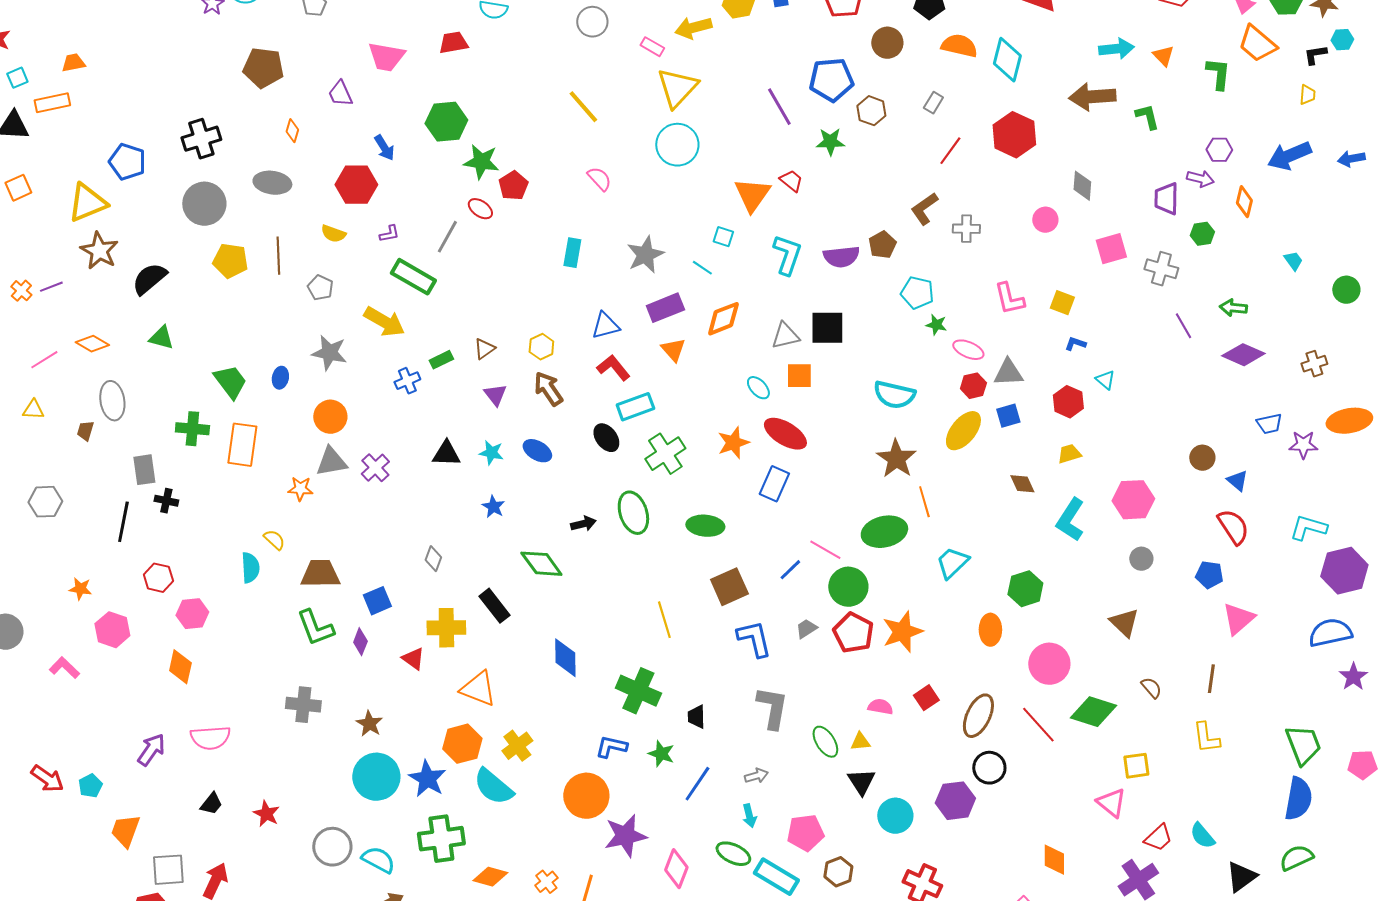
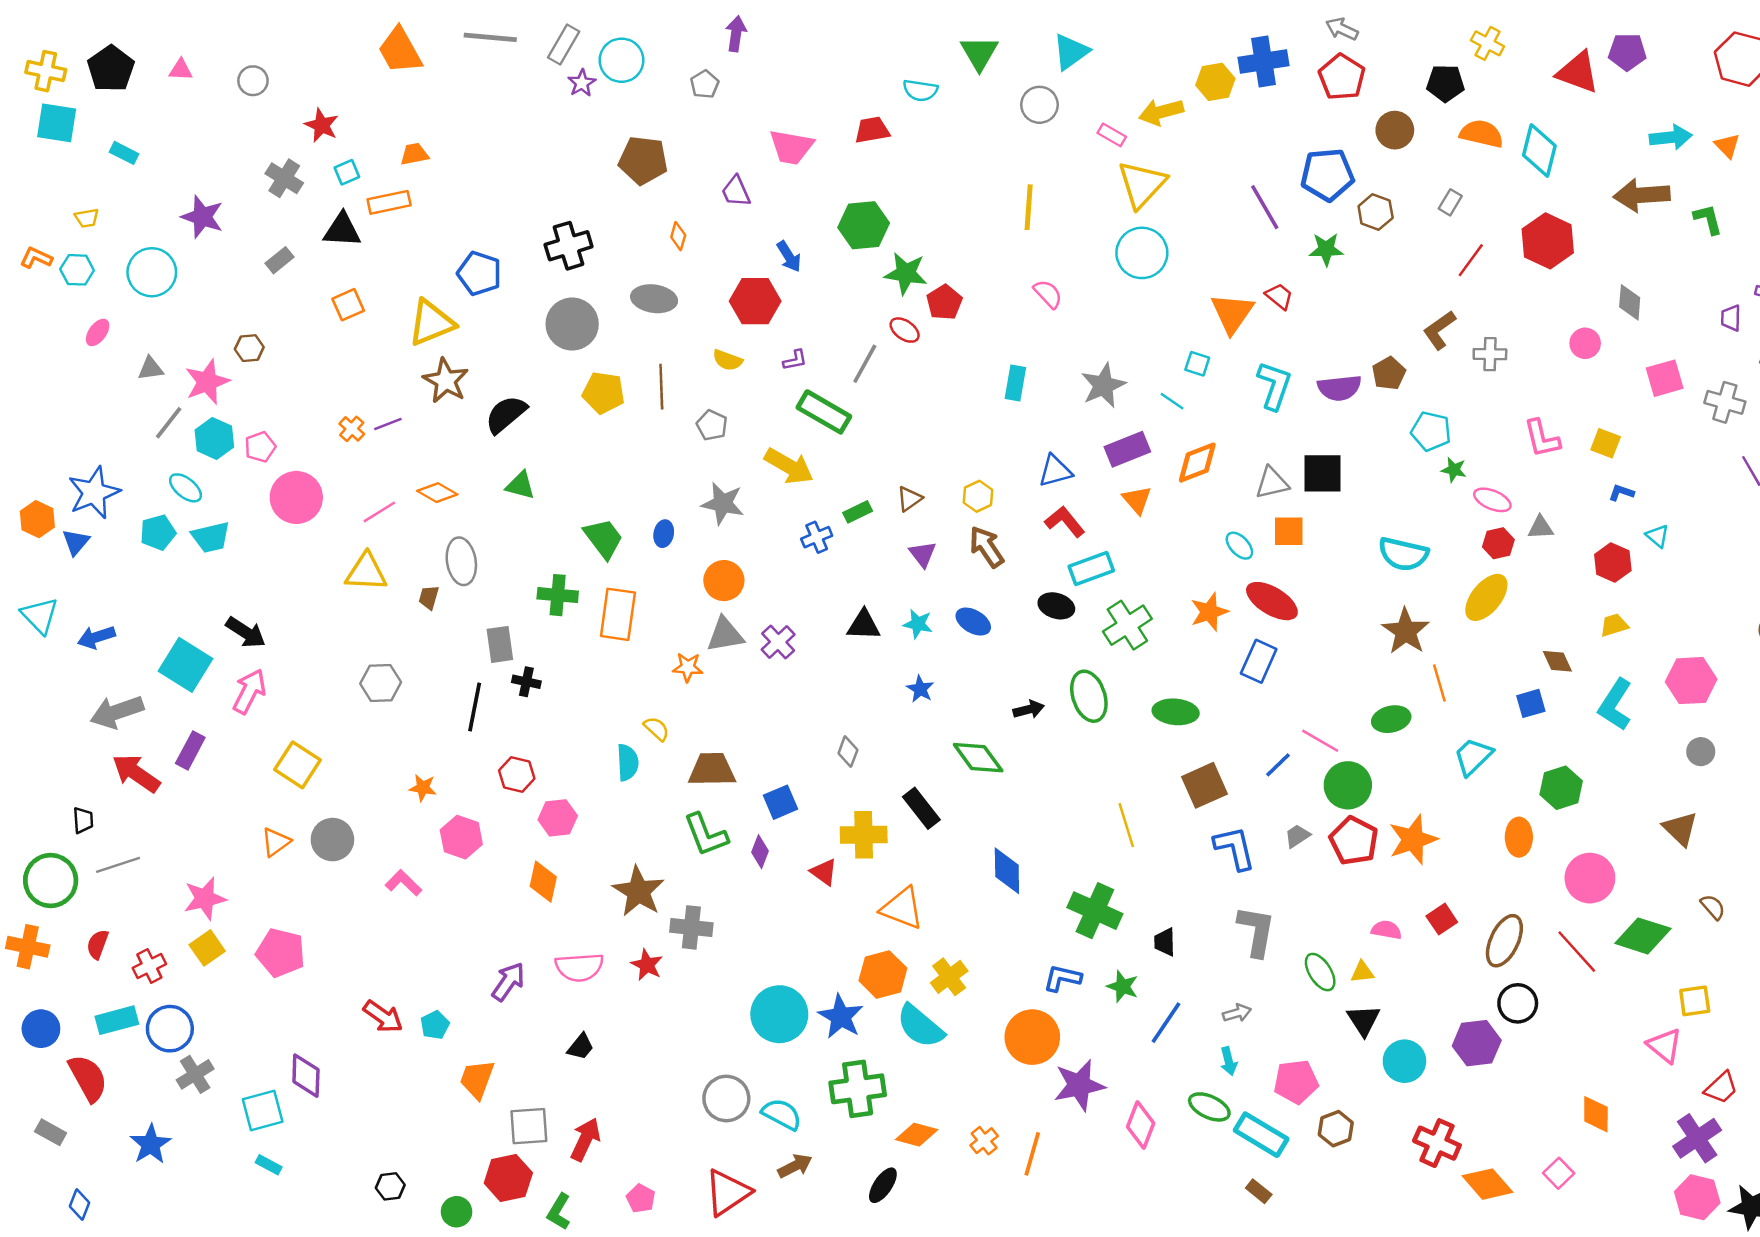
yellow line: (583, 107) -> (1029, 207), turned 45
purple trapezoid: (1166, 199) -> (1731, 318), size x0.7
gray triangle: (1008, 373) -> (1541, 528), size x0.7
yellow triangle: (33, 410) -> (366, 572), size x1.6
blue square: (1008, 416) -> (1531, 703), moved
black ellipse: (606, 438) -> (1056, 606), turned -36
green ellipse: (884, 532) -> (1391, 719), size x0.7
brown star: (369, 724) -> (638, 891), moved, size x1.6
red star: (266, 814) -> (647, 965), moved

